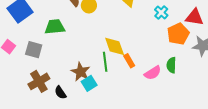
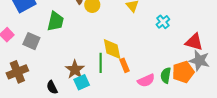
red triangle: (194, 17) -> (194, 42), moved
green trapezoid: (55, 27) -> (55, 21), turned 100
orange pentagon: (178, 34) -> (183, 72), moved
brown cross: (39, 81) -> (17, 72), moved

